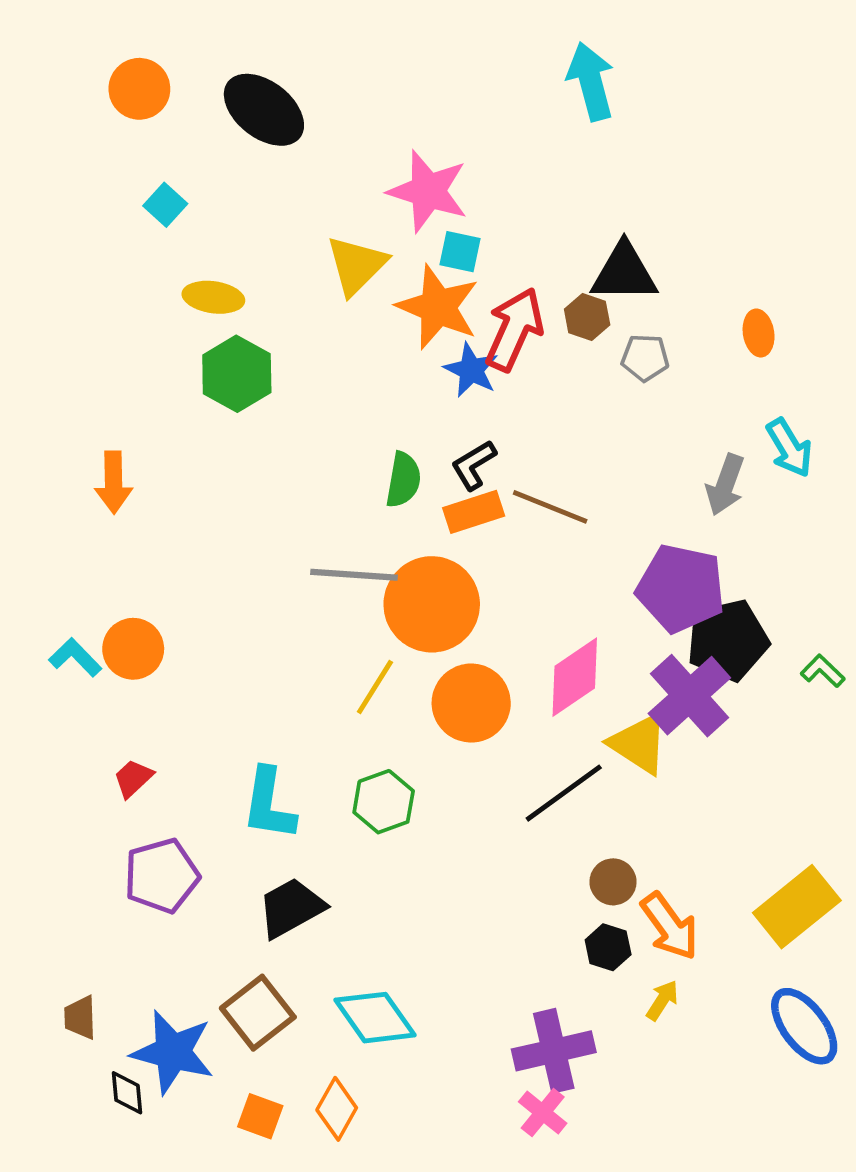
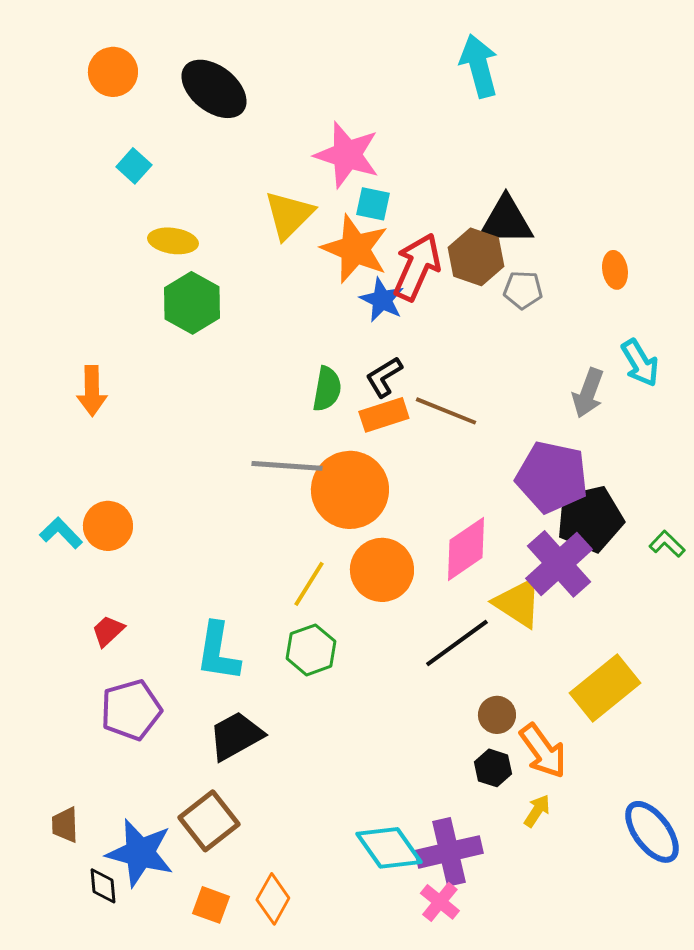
brown hexagon: (587, 317) -> (476, 257), size x1.5
yellow line: (375, 687) -> (309, 584), moved
yellow rectangle: (797, 907) -> (605, 688), moved
cyan diamond: (375, 1018) -> (389, 848), moved

